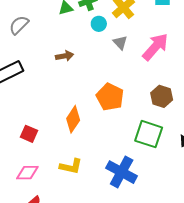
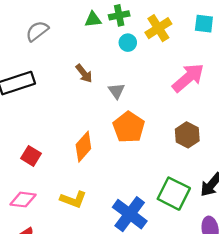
gray triangle: (120, 43) -> (116, 91), moved
brown arrow: (65, 56) -> (84, 73), turned 54
green square: (149, 134) -> (174, 194), moved

